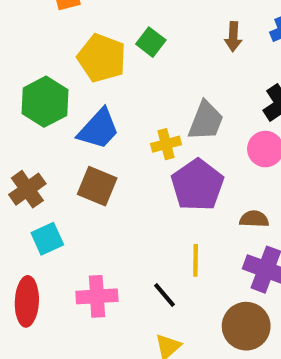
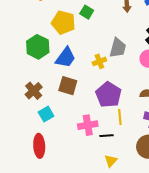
purple pentagon: (197, 185) -> (109, 95), moved
black line: (164, 295) -> (106, 136), turned -48
pink cross: (97, 296) -> (88, 125), moved

